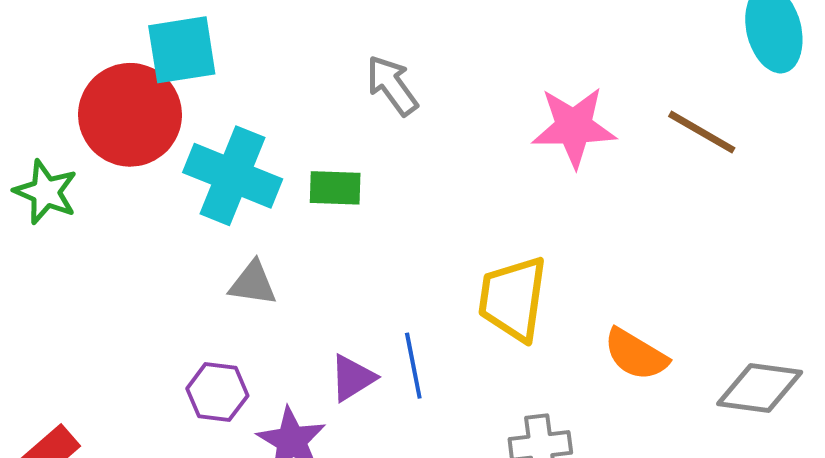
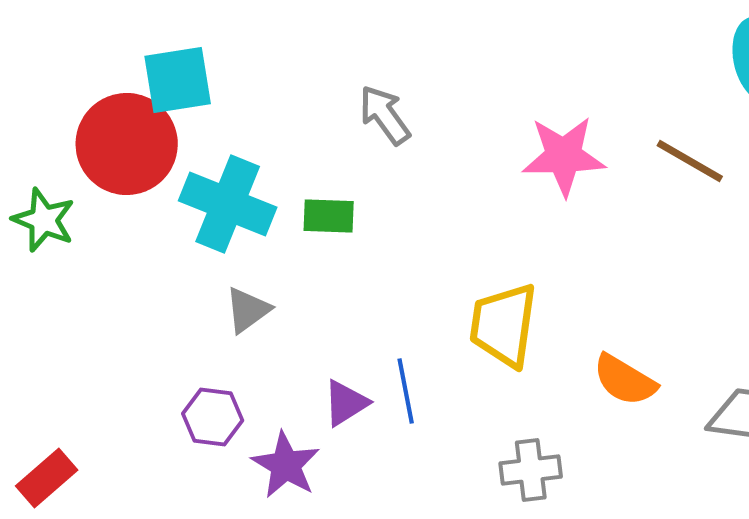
gray triangle: (253, 283) -> (248, 310), turned -44

